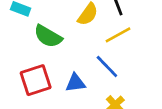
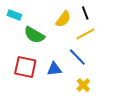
red square: (36, 80) -> (25, 67), turned 30

